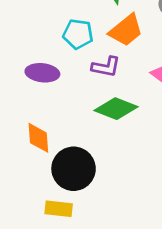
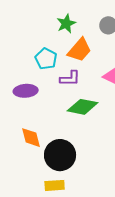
cyan pentagon: (78, 34) -> (46, 59), turned 30

